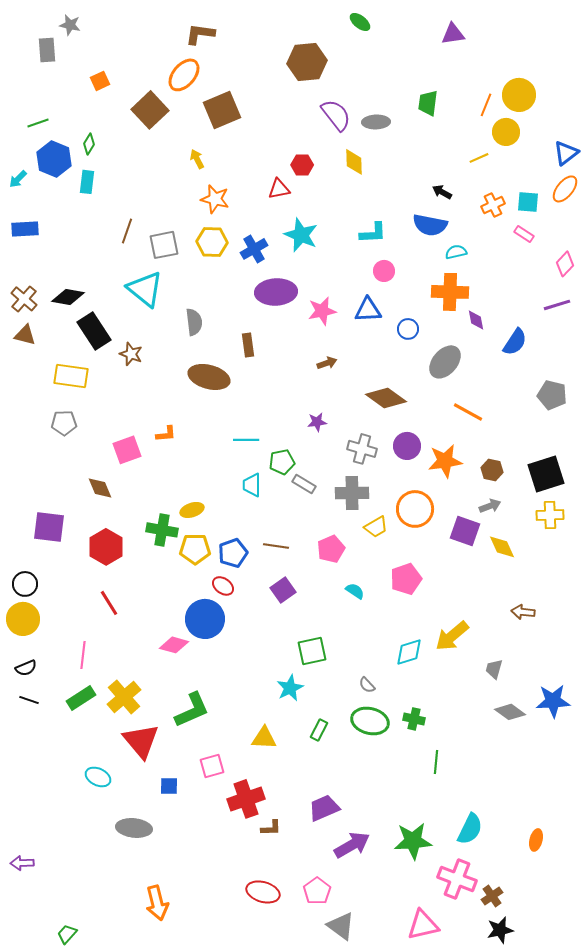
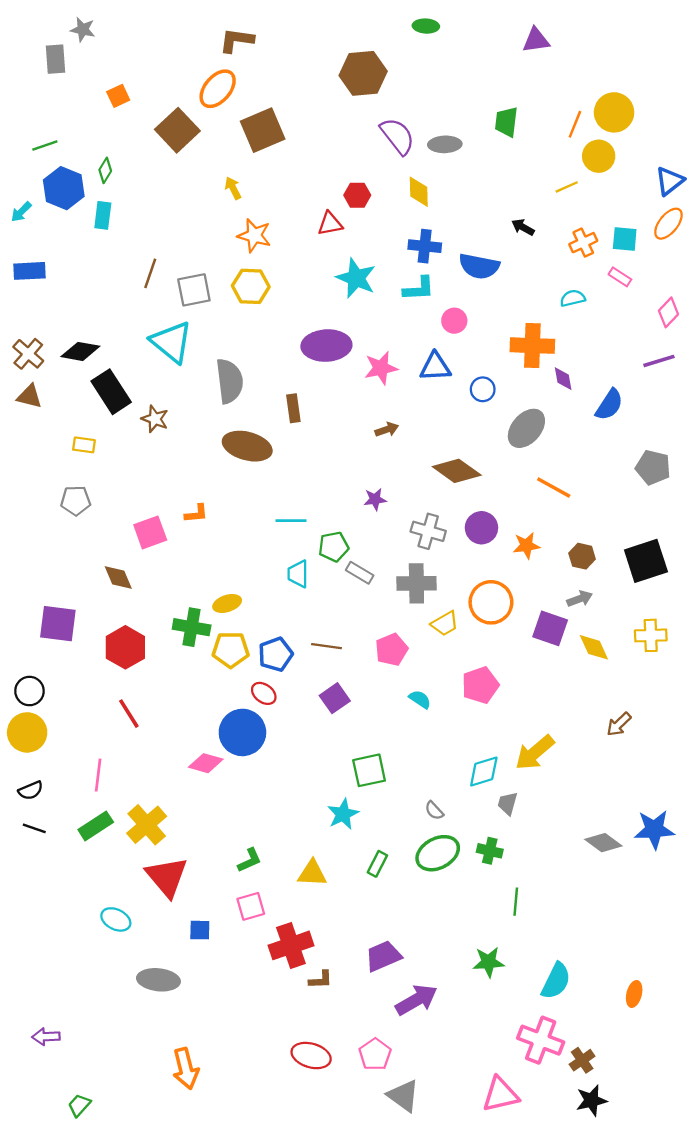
green ellipse: (360, 22) -> (426, 26), turned -35
blue semicircle: (430, 225) -> (479, 266), moved
cyan L-shape: (373, 233) -> (419, 289), moved
blue cross: (254, 249) -> (425, 246), moved, turned 36
cyan semicircle: (456, 252) -> (573, 298), moved
gray semicircle: (194, 322) -> (229, 381), size x1.4
yellow rectangle: (71, 376) -> (84, 445), size x0.6
orange star: (445, 461) -> (526, 546), size x0.7
yellow cross: (550, 515) -> (651, 635), moved
brown arrow: (523, 612) -> (619, 724), turned -50
gray trapezoid: (494, 669) -> (508, 803), moved
green L-shape: (192, 710) -> (250, 860), moved, size x0.6
green ellipse: (370, 721) -> (438, 853), turned -42
green star: (413, 841) -> (489, 962), moved, size x0.7
purple arrow: (22, 863) -> (46, 1037), moved

